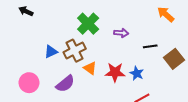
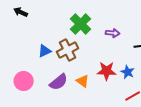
orange triangle: (90, 68) -> (83, 81), moved

